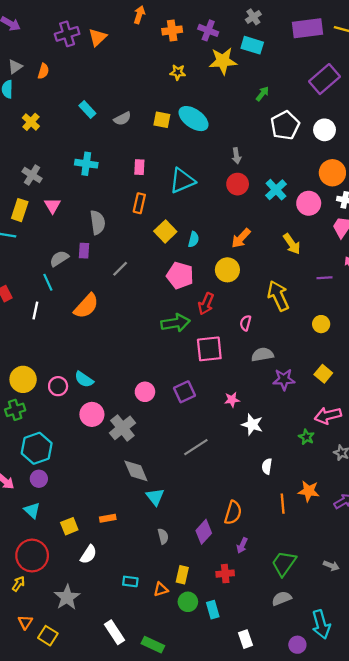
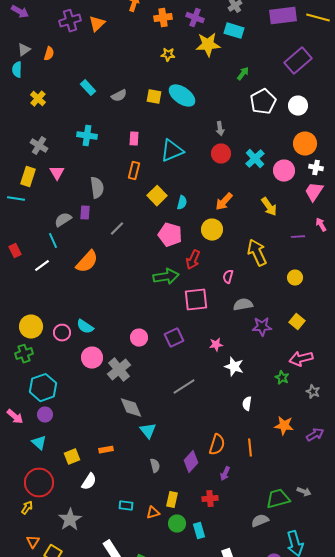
white line: (35, 311) -> (42, 266), turned 42
orange line: (283, 504) -> (250, 448), moved
green trapezoid: (284, 563) -> (278, 499), moved, turned 40

